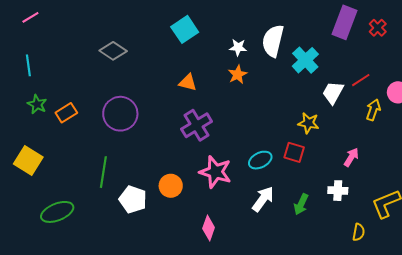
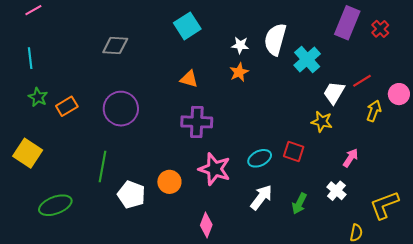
gray diamond: (113, 51) -> (115, 46), turned -32
yellow star: (309, 123) -> (322, 122), moved
purple cross: (197, 125) -> (197, 122), turned 32
white cross: (338, 191) -> (336, 191), turned 36

